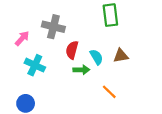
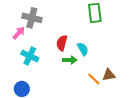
gray cross: (53, 27) -> (32, 18), moved
brown triangle: (121, 56) -> (109, 75), moved

